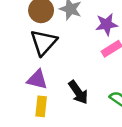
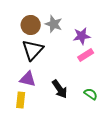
yellow rectangle: (41, 106) -> (21, 100), moved

